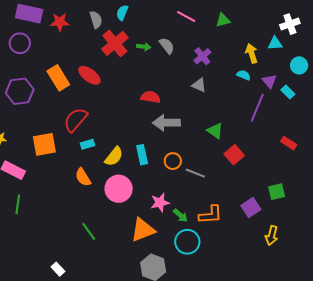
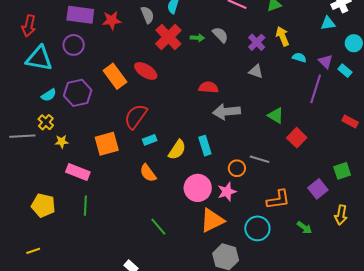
yellow arrow: (252, 53) -> (282, 36), moved
orange circle: (173, 161) -> (237, 168), moved
pink circle: (119, 189) -> (198, 188), moved
green arrow: (180, 215) -> (304, 227), moved

